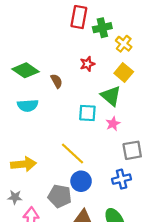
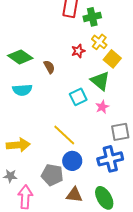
yellow cross: (124, 44) -> (99, 42), moved
cyan square: (87, 113) -> (78, 97), turned -30
blue cross: (122, 179) -> (110, 159), size x1.4

